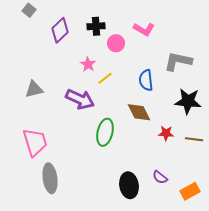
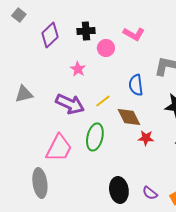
yellow line: (105, 78) -> (103, 101), moved
red star: (166, 133) -> (146, 138), moved
pink trapezoid: (35, 142) -> (59, 148), moved, turned 44
purple semicircle: (160, 177) -> (150, 193), moved

